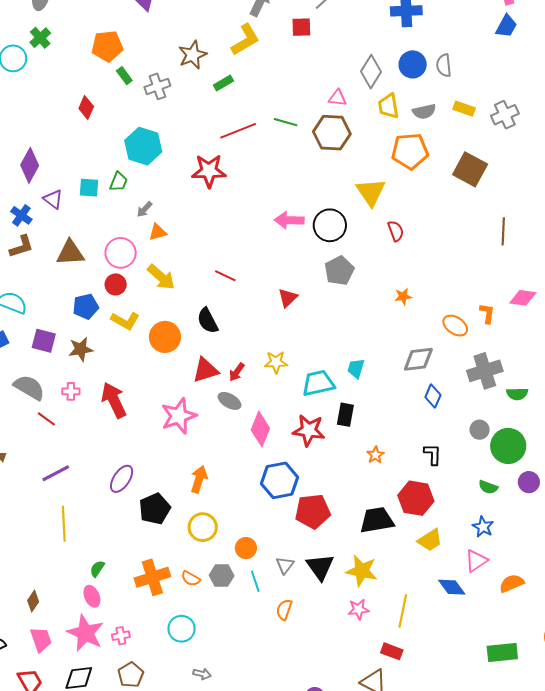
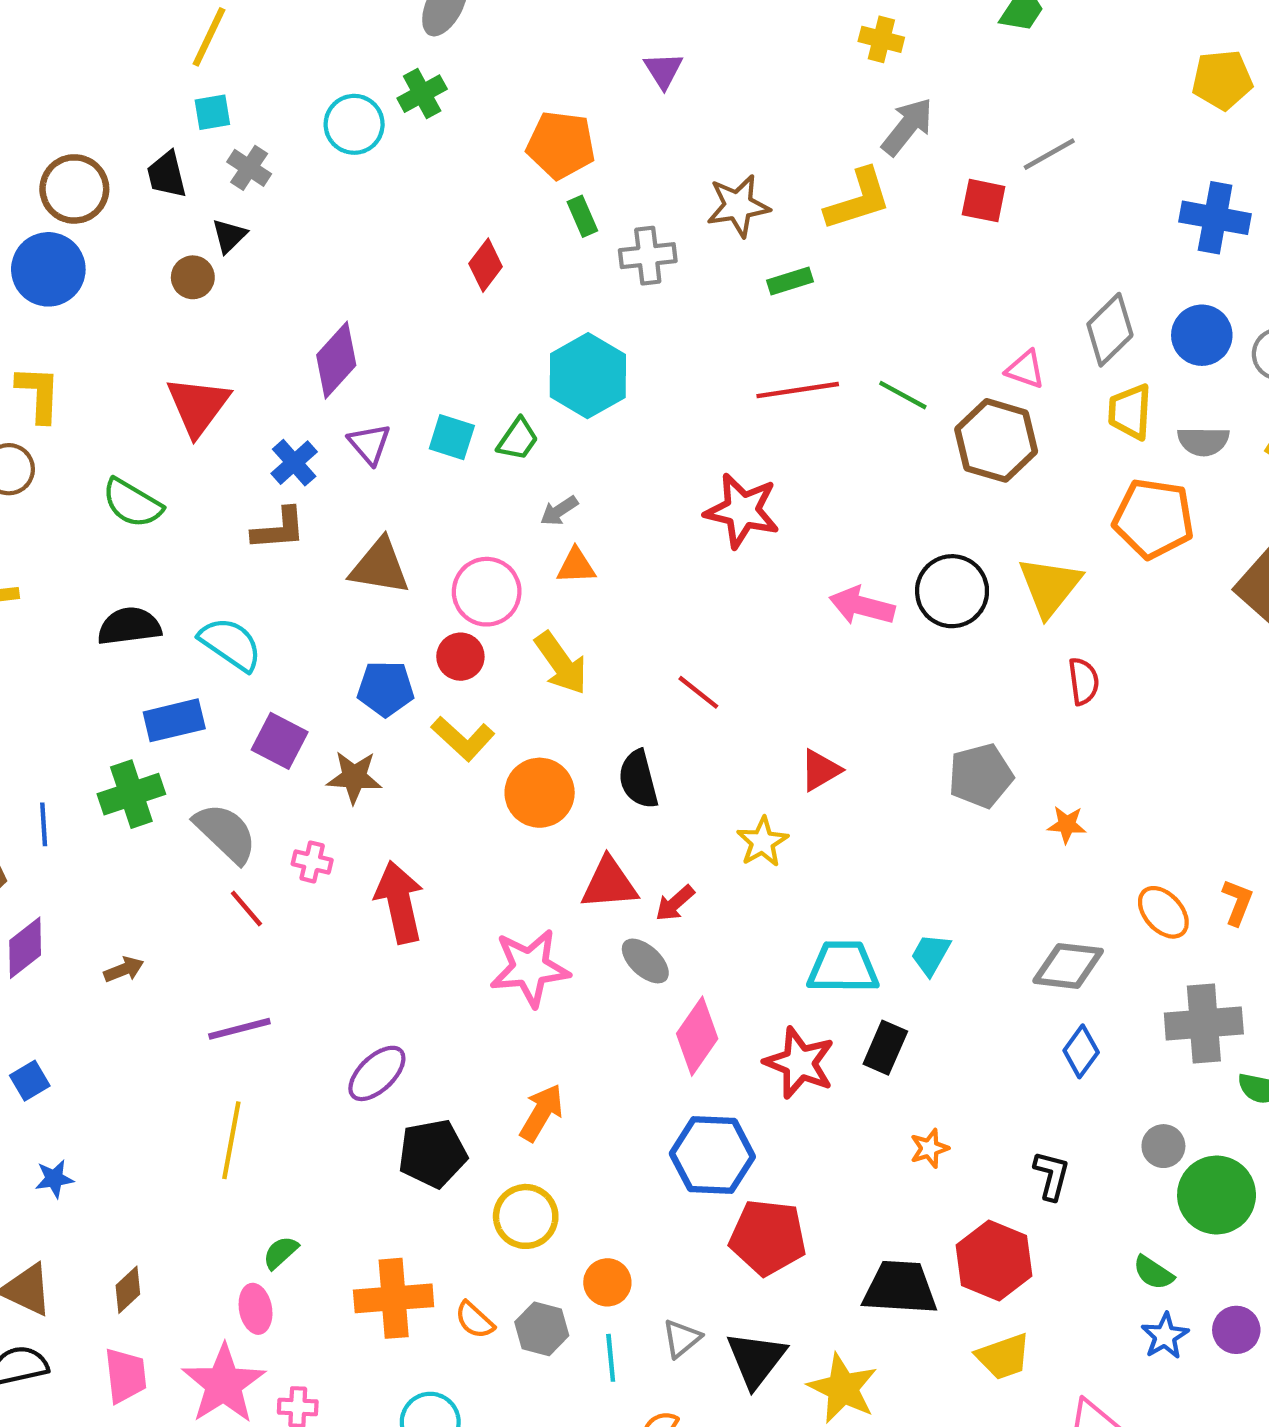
red star: (209, 171) -> (742, 511), moved
black circle: (330, 225) -> (952, 591), moved
gray pentagon: (339, 271) -> (981, 776), moved
yellow star: (276, 362) -> (762, 842), moved, turned 30
purple circle: (529, 482) -> (1236, 1330), moved
blue star: (483, 527) -> (1165, 1336), moved

